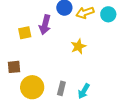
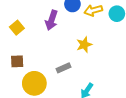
yellow square: (25, 33) -> (17, 28), moved, turned -32
gray rectangle: (61, 88) -> (63, 68), moved, turned 48

